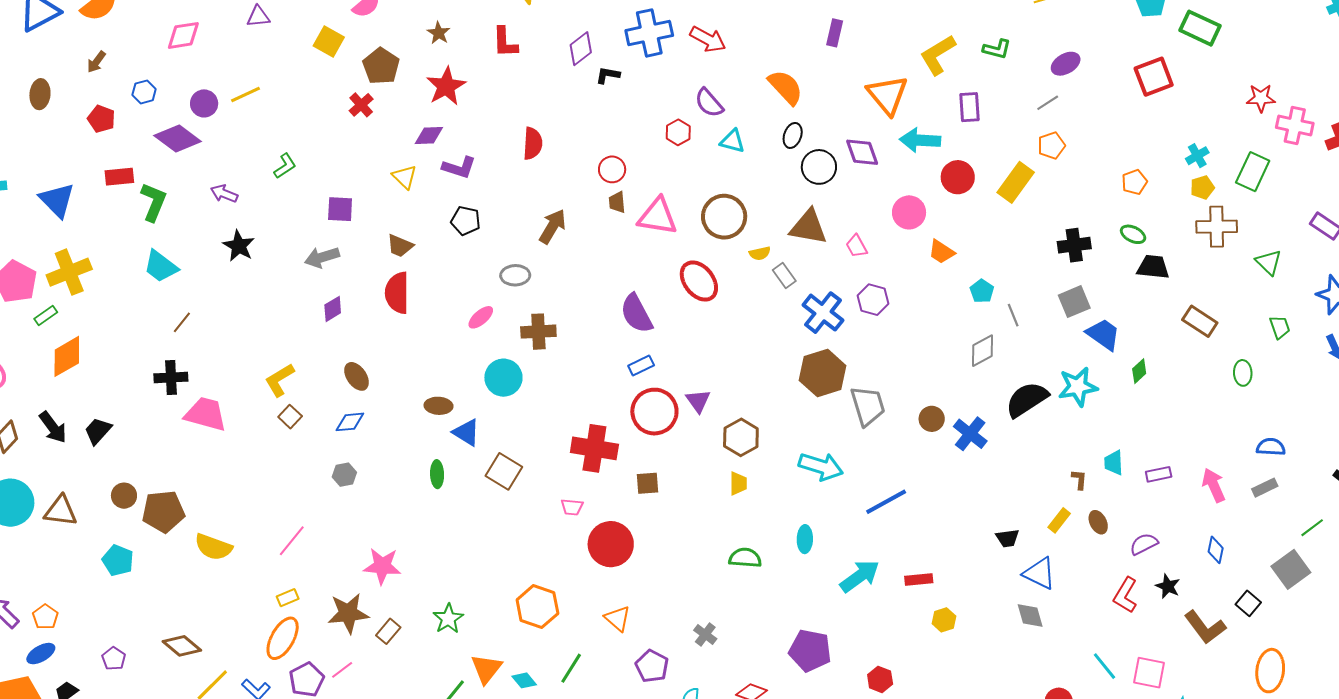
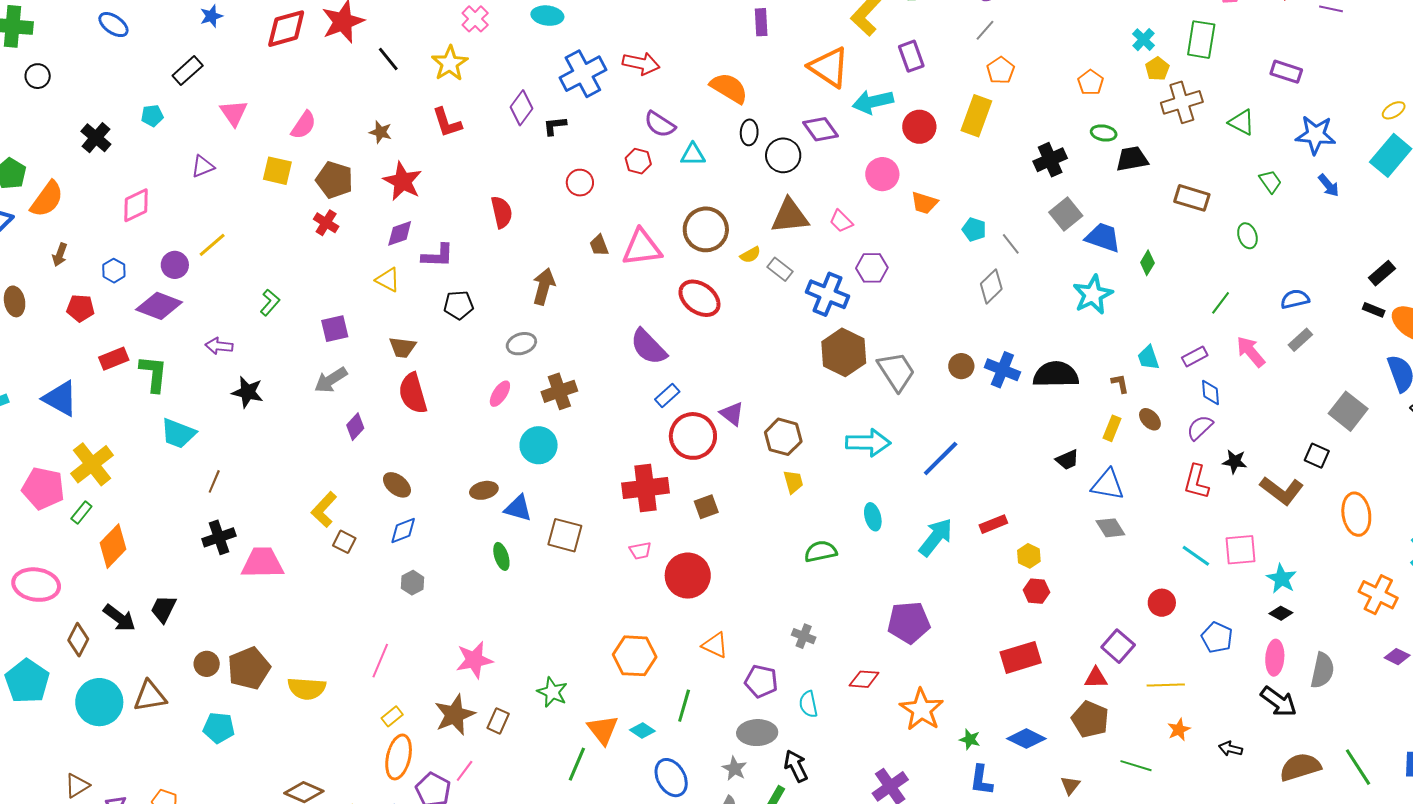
red circle: (612, 169) -> (580, 183), moved
black semicircle: (1027, 399) -> (1056, 374), moved, turned 48
green line: (1312, 528) -> (1221, 303), moved
blue diamond: (1216, 550) -> (1211, 392), moved
red hexagon: (880, 679) -> (1036, 591), moved

